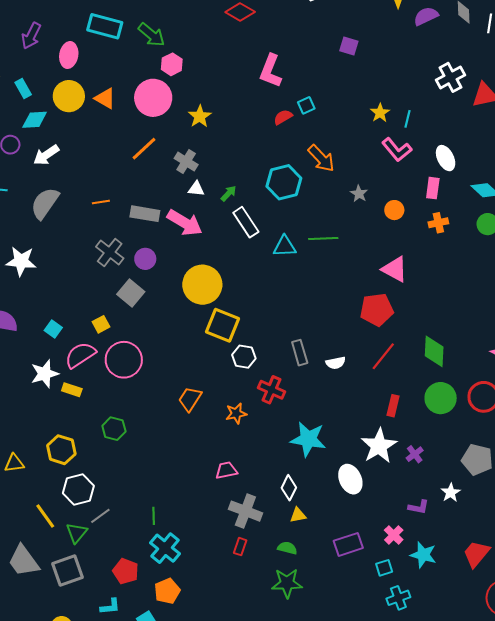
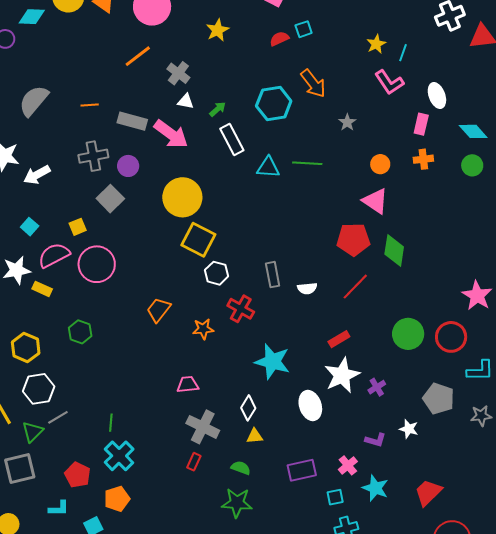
yellow star: (200, 116) -> (217, 30), moved
white arrow: (46, 155) -> (37, 175), moved
orange circle: (394, 210) -> (380, 164), moved
gray cross: (110, 252) -> (93, 156), turned 36
green diamond: (434, 351) -> (394, 251), moved
red rectangle: (393, 406) -> (339, 339), moved, turned 40
white star: (451, 493) -> (409, 429), turned -30

